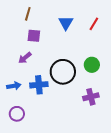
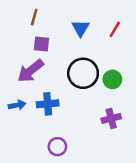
purple arrow: (25, 58) -> (31, 71), size x1.6
black circle: (63, 72) -> (83, 73), moved
purple circle: (17, 114) -> (57, 147), moved

